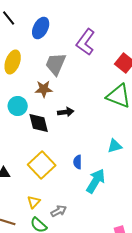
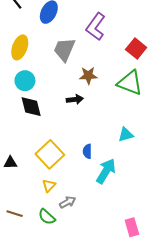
brown star: (44, 89) -> (88, 75), moved
cyan circle: (18, 106) -> (25, 81), moved
black diamond: (39, 123) -> (31, 107), moved
yellow triangle: (34, 202) -> (49, 186), moved

